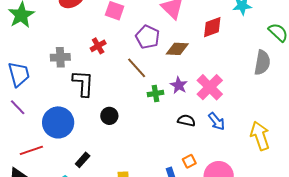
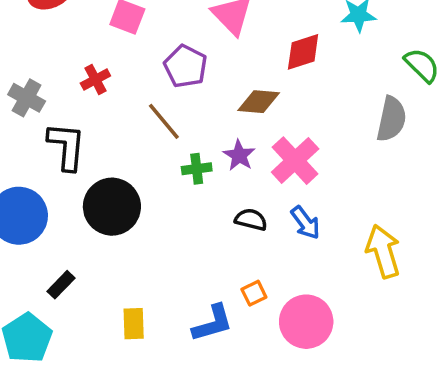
brown diamond: (177, 49) -> (259, 102), moved
gray cross: (60, 57) -> (27, 98), turned 30
black circle: (109, 116) -> (112, 207), size x1.8

